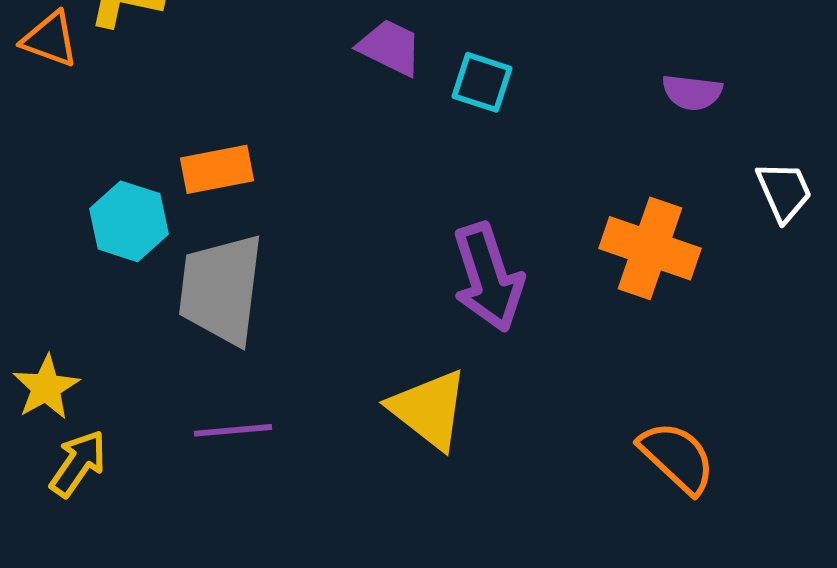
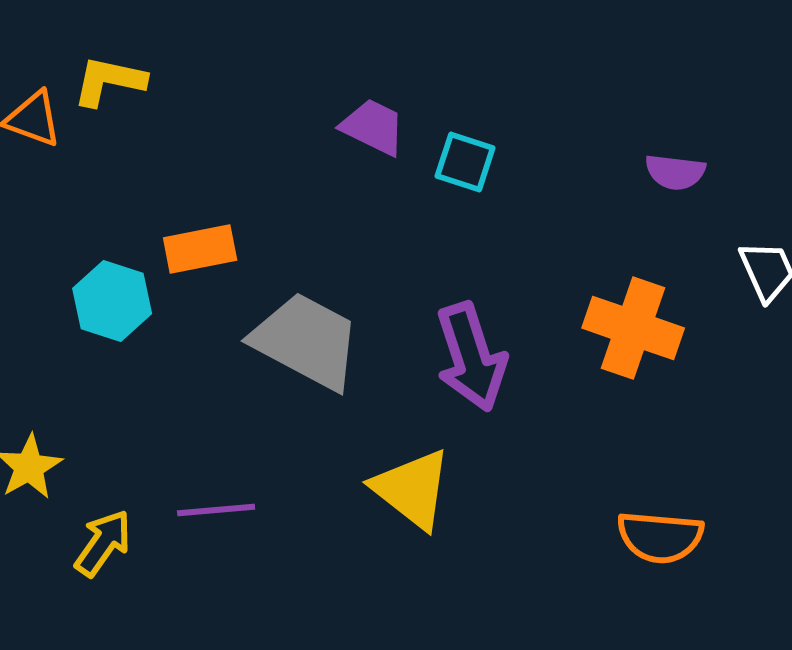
gray trapezoid: (221, 289) -> (306, 341), moved, turned 111
orange semicircle: (677, 457) -> (660, 537), turned 142
yellow arrow: (78, 463) -> (103, 543), moved

